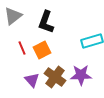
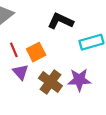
black L-shape: (46, 22) -> (60, 21), moved, turned 95
purple triangle: (32, 80) -> (21, 72), moved

